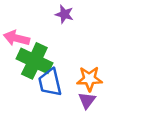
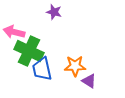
purple triangle: (87, 100) -> (89, 81), moved, turned -35

